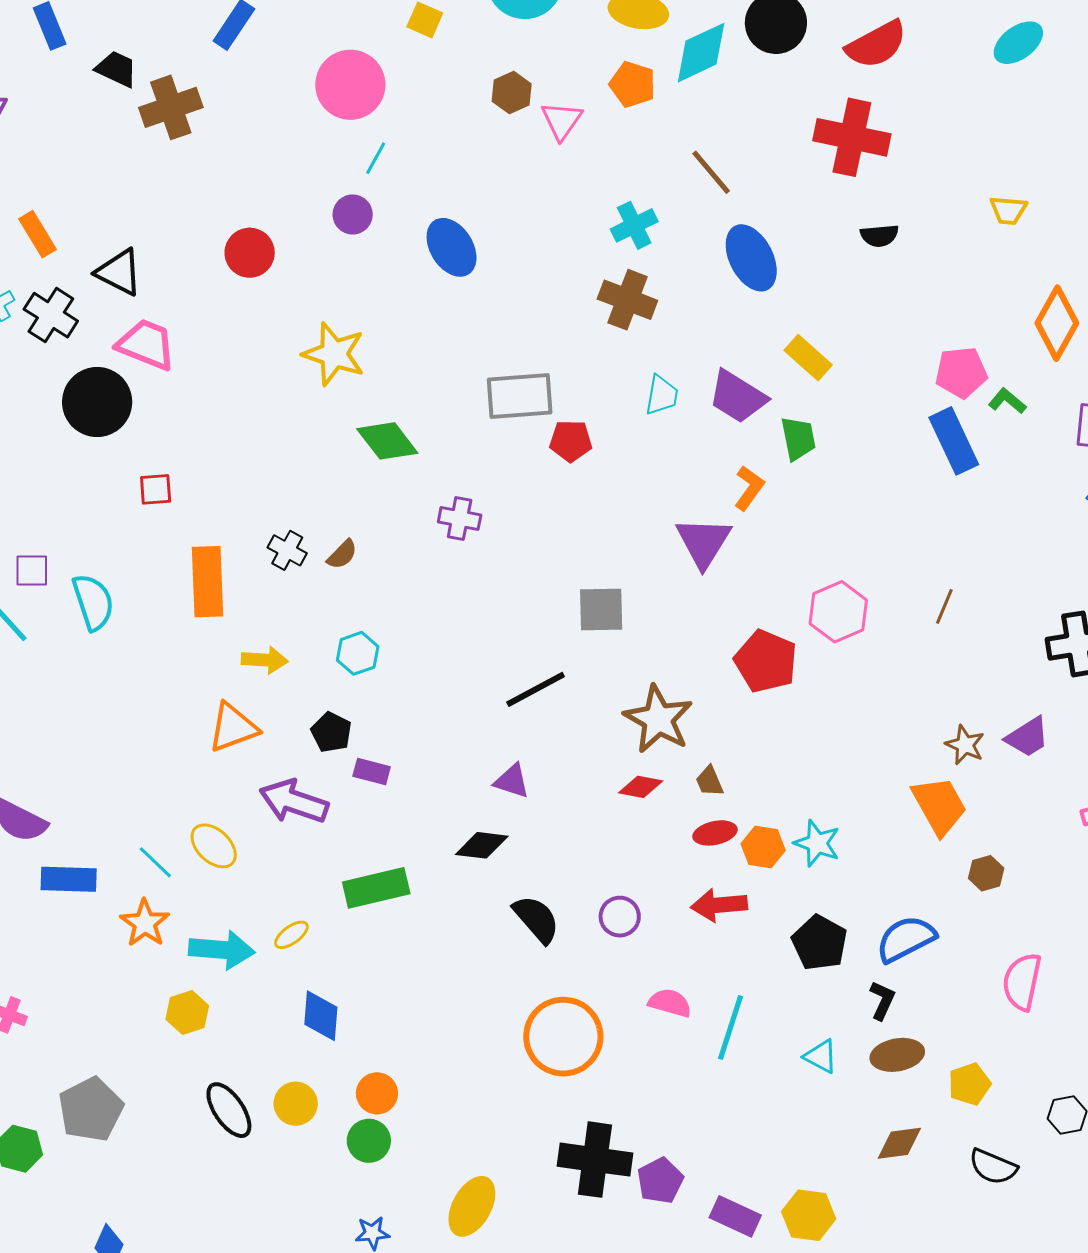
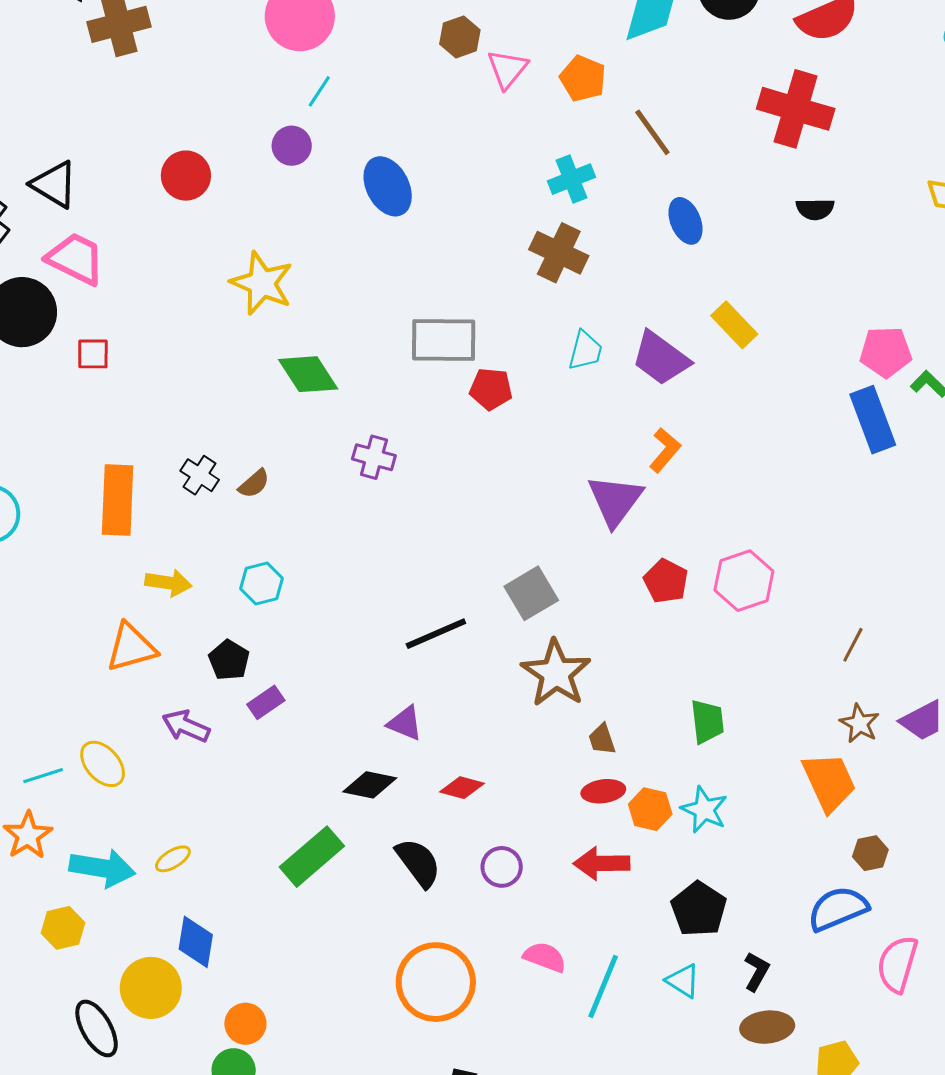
orange pentagon: (633, 84) -> (583, 78), moved
blue ellipse: (751, 258) -> (686, 221), size x0.7
green trapezoid: (798, 438) -> (707, 721), moved
red square: (156, 489) -> (93, 354), moved
brown line: (944, 606) -> (853, 645), moved
gray square: (601, 609) -> (531, 593), moved, turned -34
red pentagon: (766, 661) -> (666, 581), moved, size x0.7
purple rectangle: (372, 772) -> (266, 702), turned -54
red diamond: (641, 787) -> (462, 788), moved
purple arrow: (294, 802) -> (186, 726), size x0.7
cyan line: (155, 862) -> (43, 776), turned -66
green rectangle: (376, 888) -> (312, 857), moved, turned -32
blue semicircle: (906, 939) -> (838, 909), moved
cyan triangle: (821, 1056) -> (683, 981), moved
yellow circle: (296, 1104) -> (151, 988), moved, size x1.4

